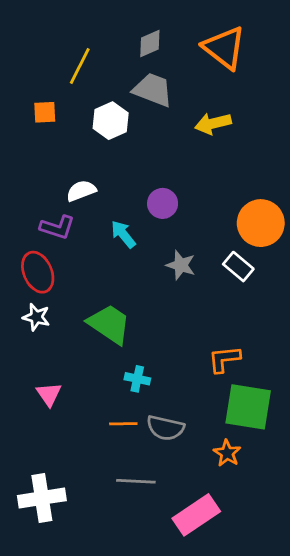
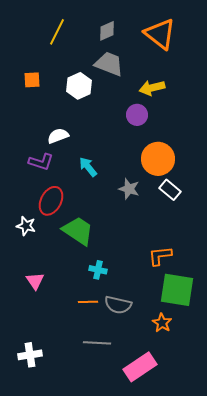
yellow line: (80, 66) -> (57, 32), moved
purple circle: (163, 203) -> (137, 115), moved
orange circle: (261, 223) -> (158, 159), moved
red ellipse: (38, 272) -> (51, 201), moved, turned 52
white cross: (42, 498) -> (30, 355), size x0.7

